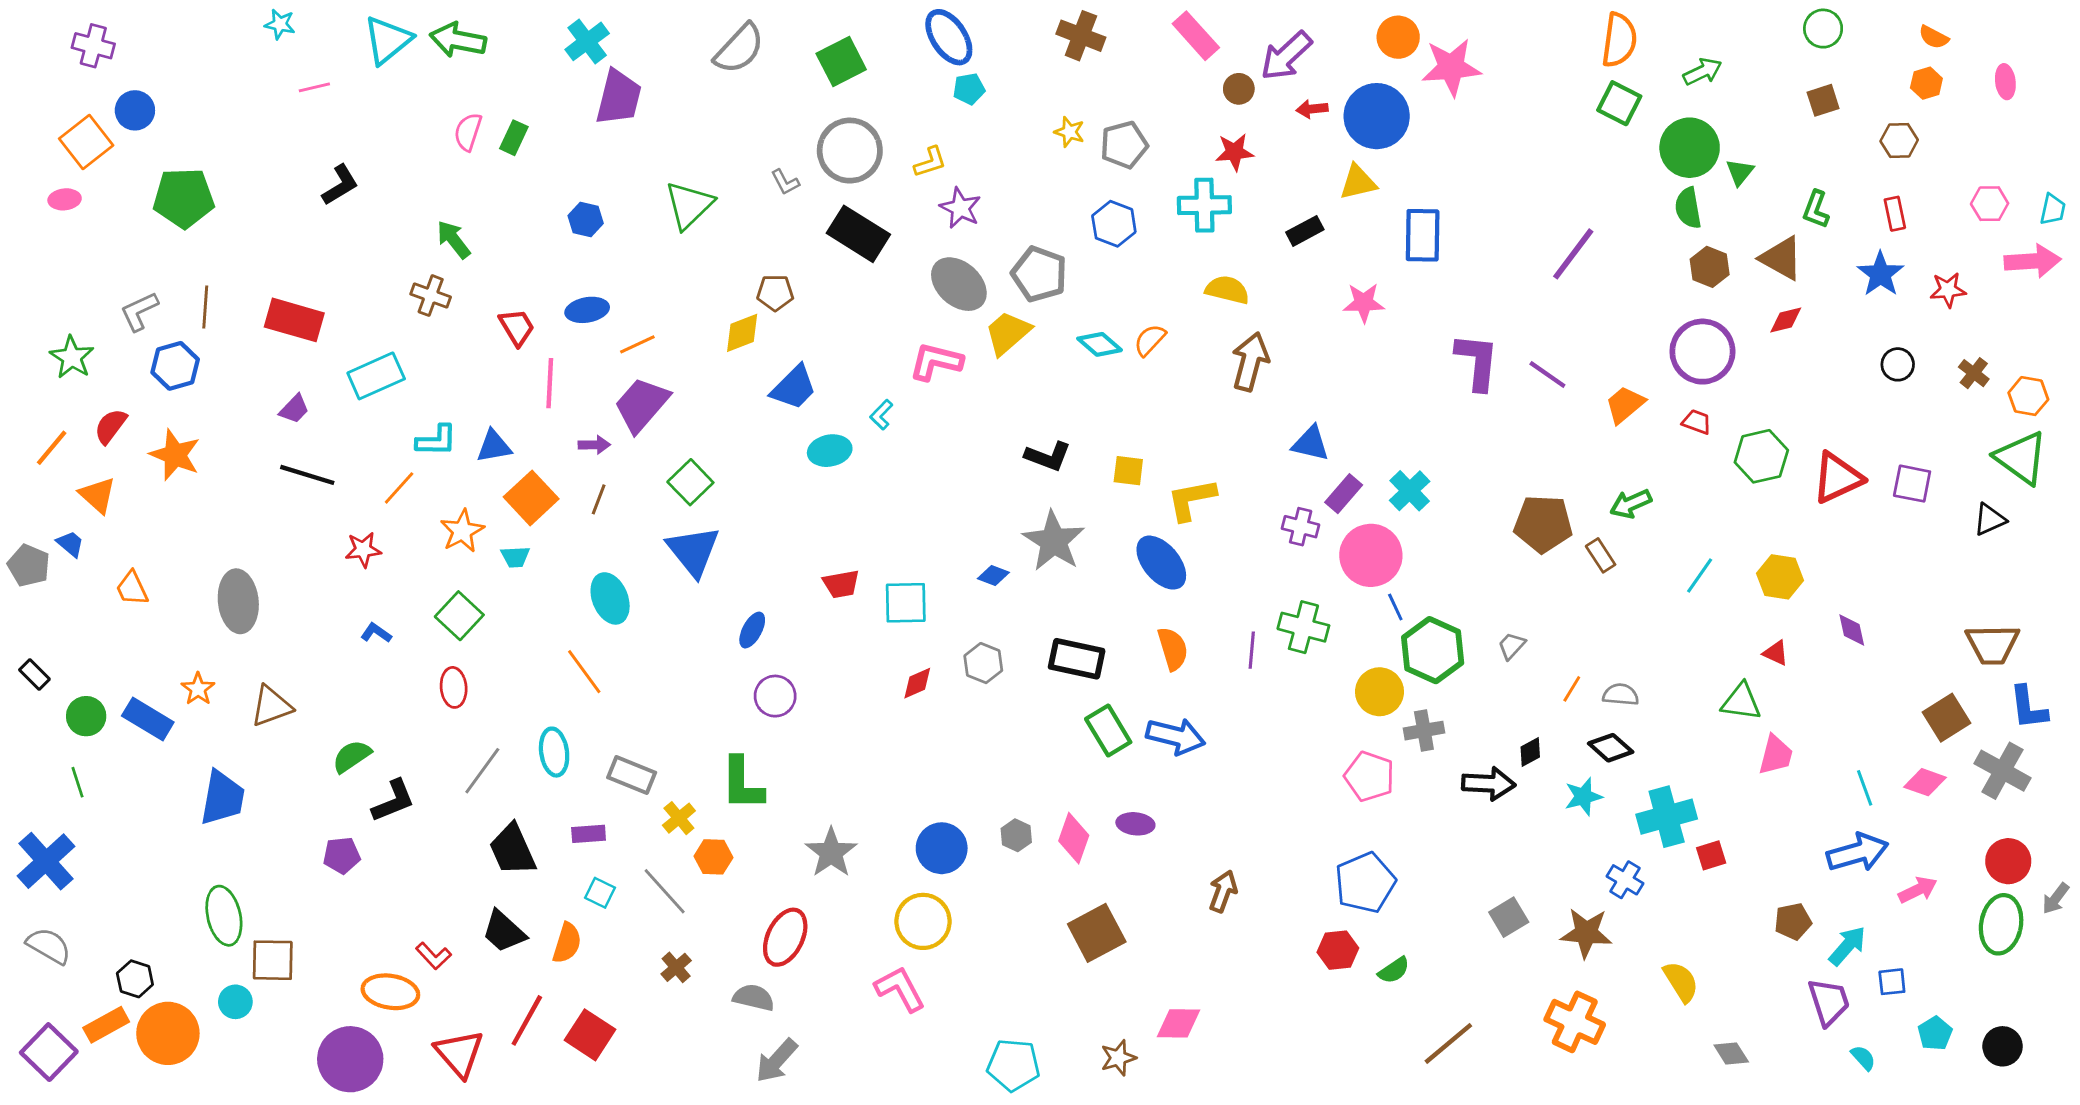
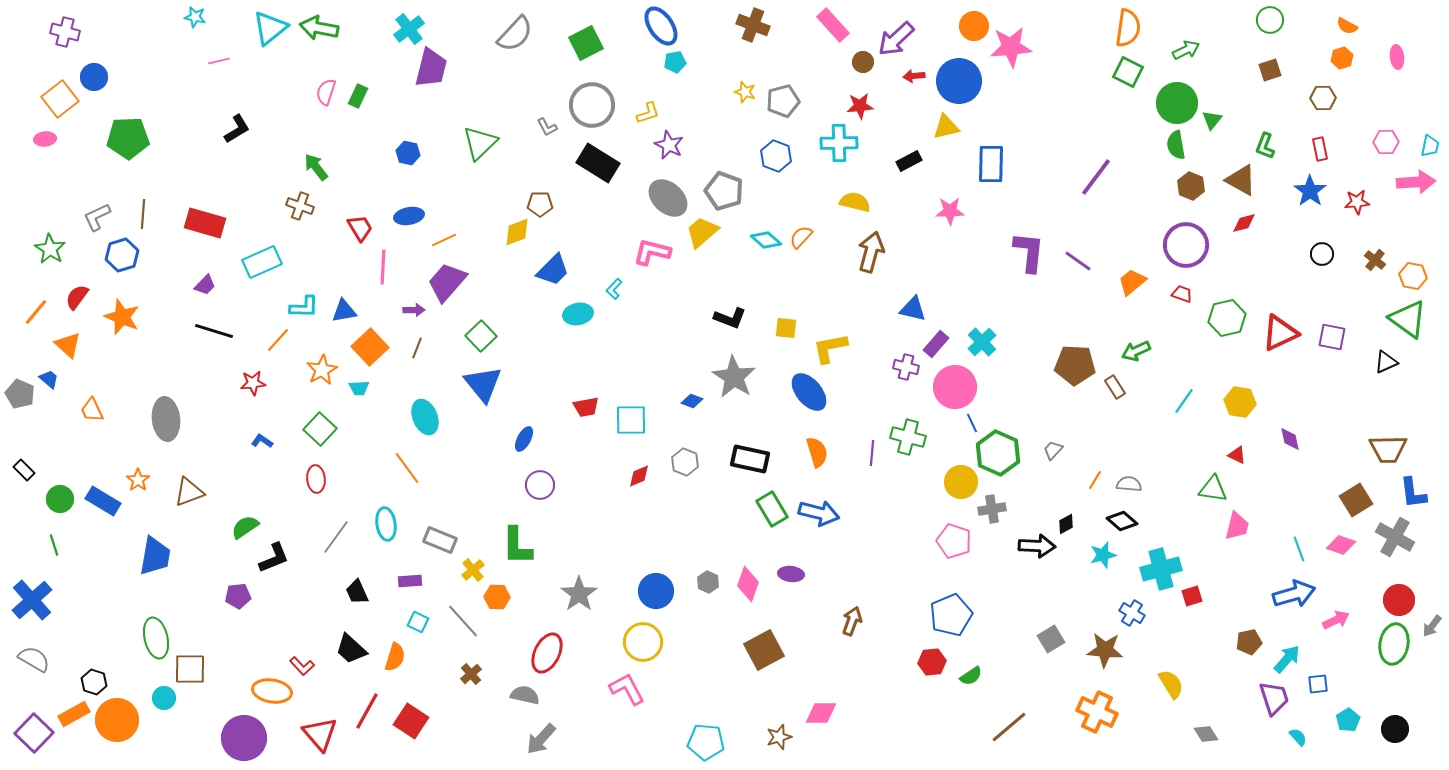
black trapezoid: (512, 850) -> (357, 592), size x0.7

